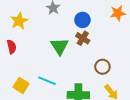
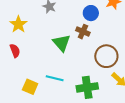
blue circle: (82, 20) -> (91, 13), moved
brown circle: (102, 67) -> (106, 56), size x1.5

